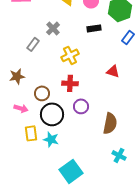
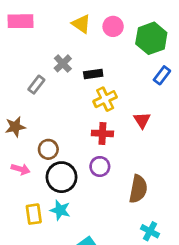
black rectangle: (94, 28) -> (93, 74), moved
yellow cross: (70, 55) -> (105, 99), moved
red triangle: (113, 71) -> (142, 120), turned 40
red cross: (70, 83) -> (102, 133), moved
yellow rectangle: (31, 133) -> (34, 214), moved

